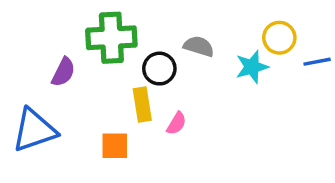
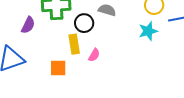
cyan star: (252, 67) -> (148, 31), moved

